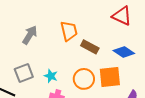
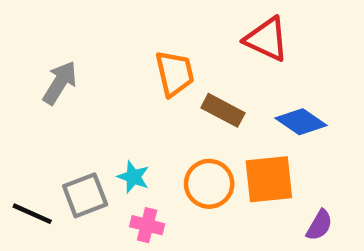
red triangle: (122, 16) -> (267, 39), moved
gray arrow: (30, 35) -> (60, 83), moved
gray square: (24, 73) -> (85, 195), moved

